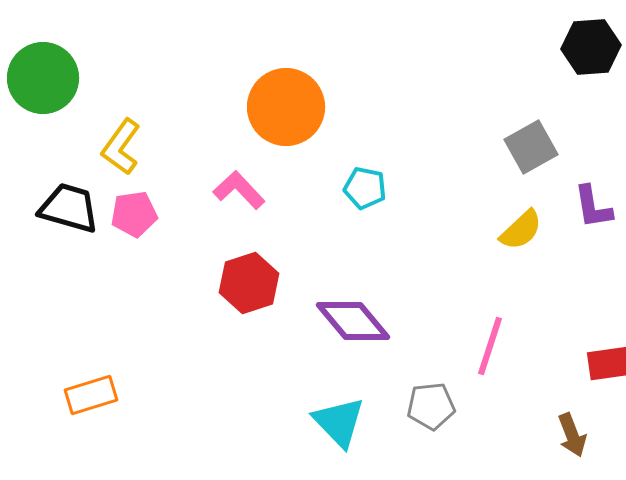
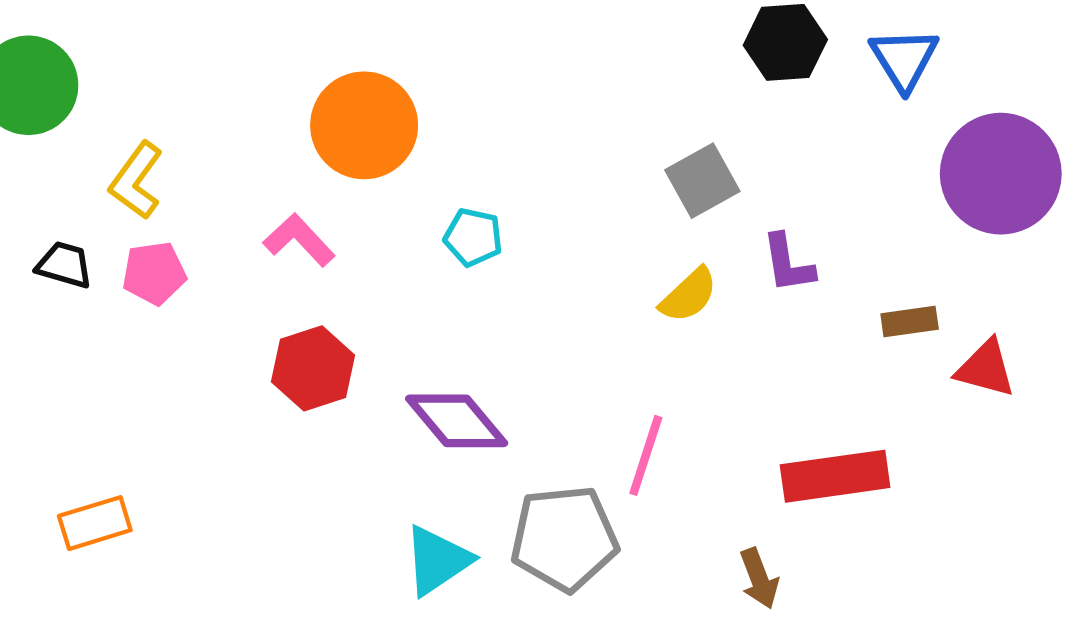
black trapezoid: (69, 208) -> (64, 265), size x0.7
gray pentagon: (431, 406) -> (564, 538), size x1.6
cyan triangle: (339, 422) -> (437, 560), turned 40

